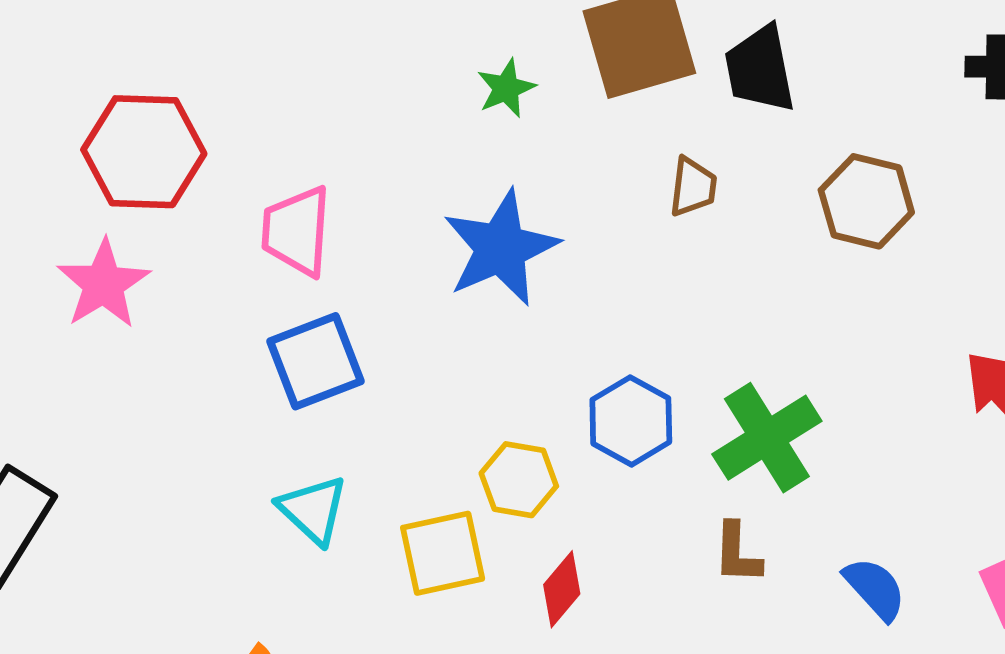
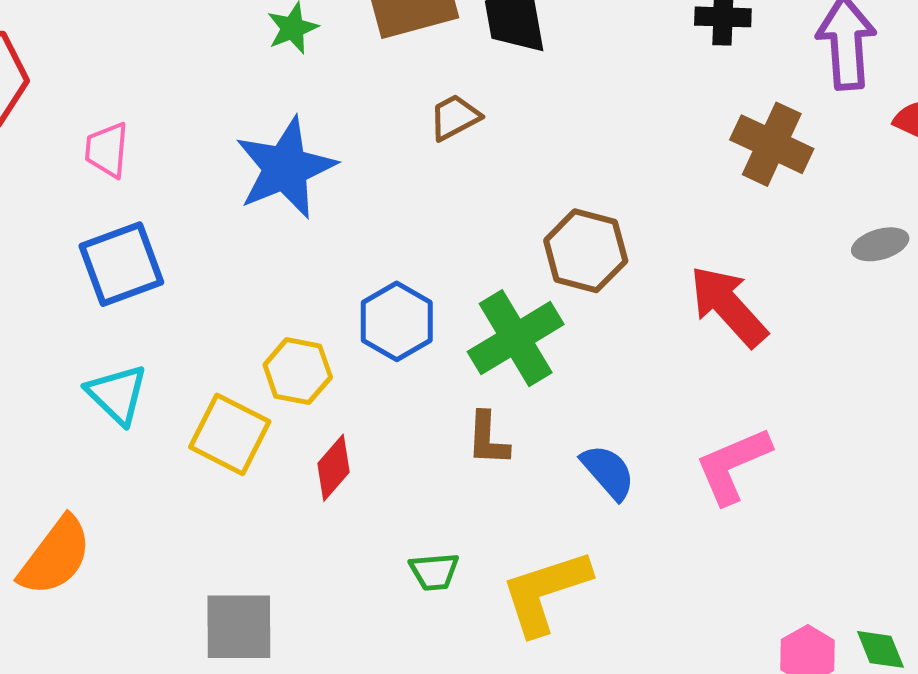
brown trapezoid: (693, 187) -> (455, 117), turned -126
brown hexagon: (866, 201) -> (586, 251), moved
pink trapezoid: (297, 231) -> (107, 150), size x0.7
yellow square: (443, 553) -> (230, 434), turned 38

